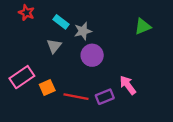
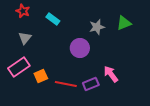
gray star: (83, 31) -> (97, 27), moved
gray triangle: (54, 46) -> (25, 38), moved

